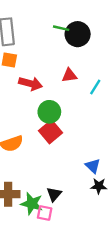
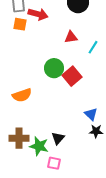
red arrow: (31, 84) -> (38, 14), moved
red square: (51, 132) -> (72, 76), moved
pink square: (45, 213) -> (54, 163), moved

